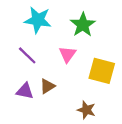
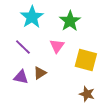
cyan star: (38, 20) -> (32, 17), turned 30
brown star: (86, 110) -> (87, 94), moved

